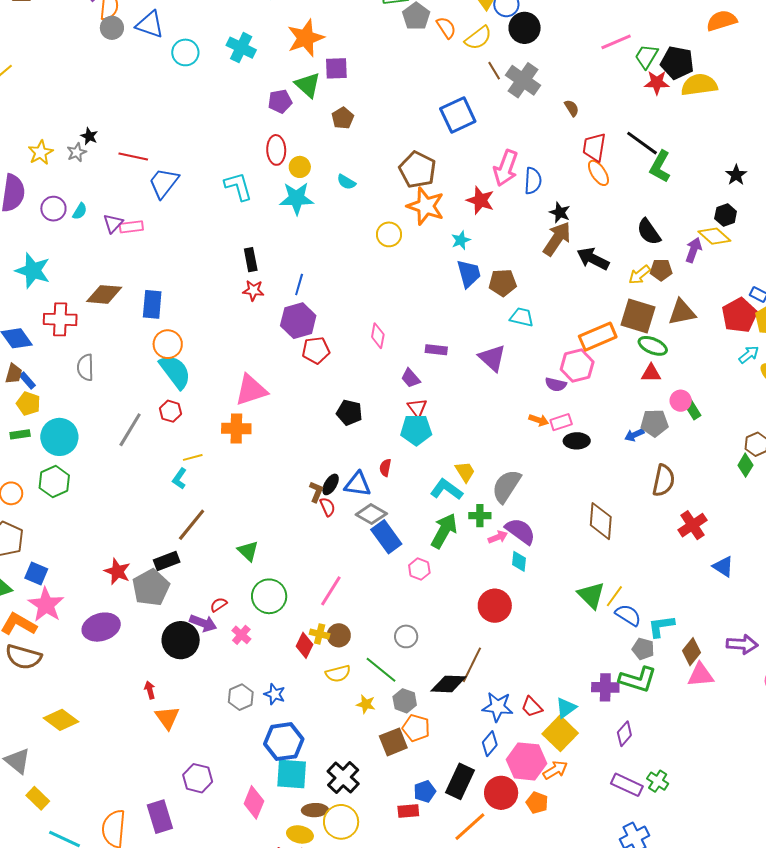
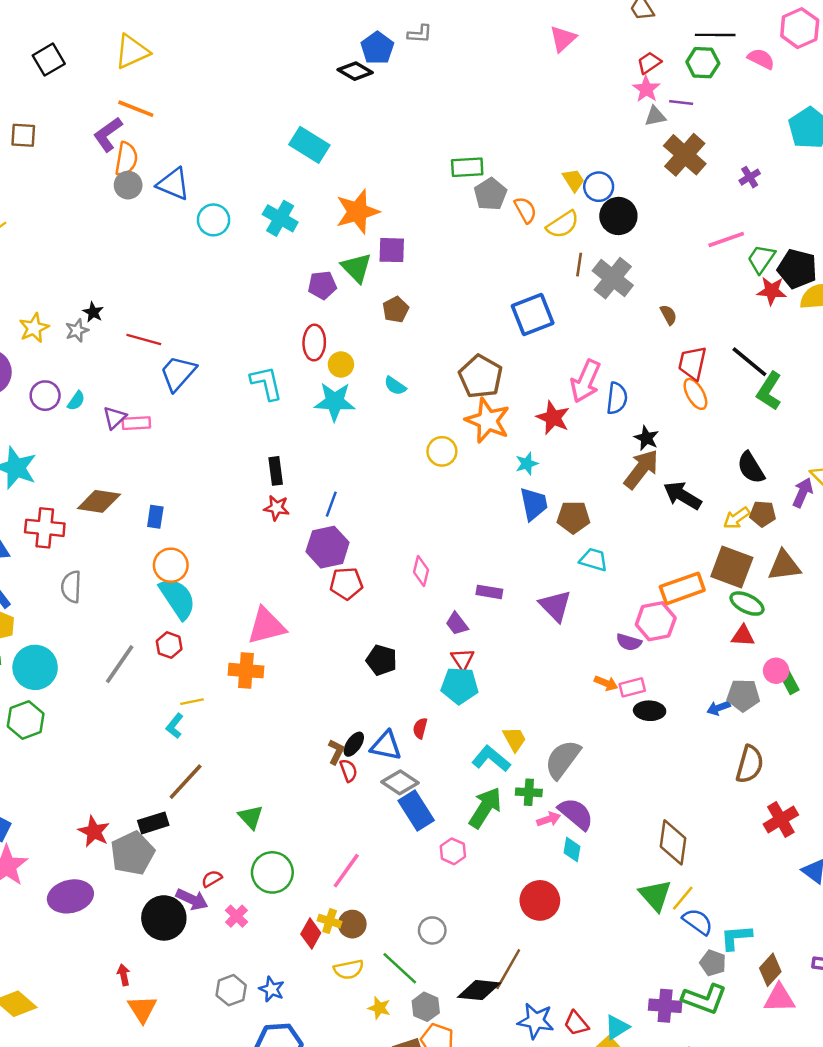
brown line: (494, 71) -> (579, 265), turned 36
blue rectangle: (152, 304) -> (155, 517), size x0.7
brown diamond: (601, 521) -> (673, 842), moved

